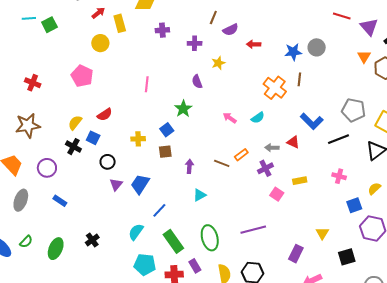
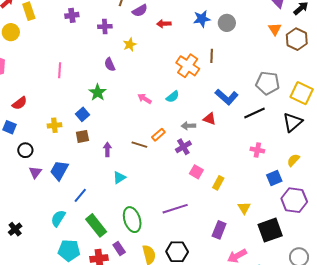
blue star: (293, 52) -> (202, 19), moved
yellow rectangle: (300, 181) -> (218, 183), moved, turned -48
black square: (347, 257) -> (270, 230), size x1.4

